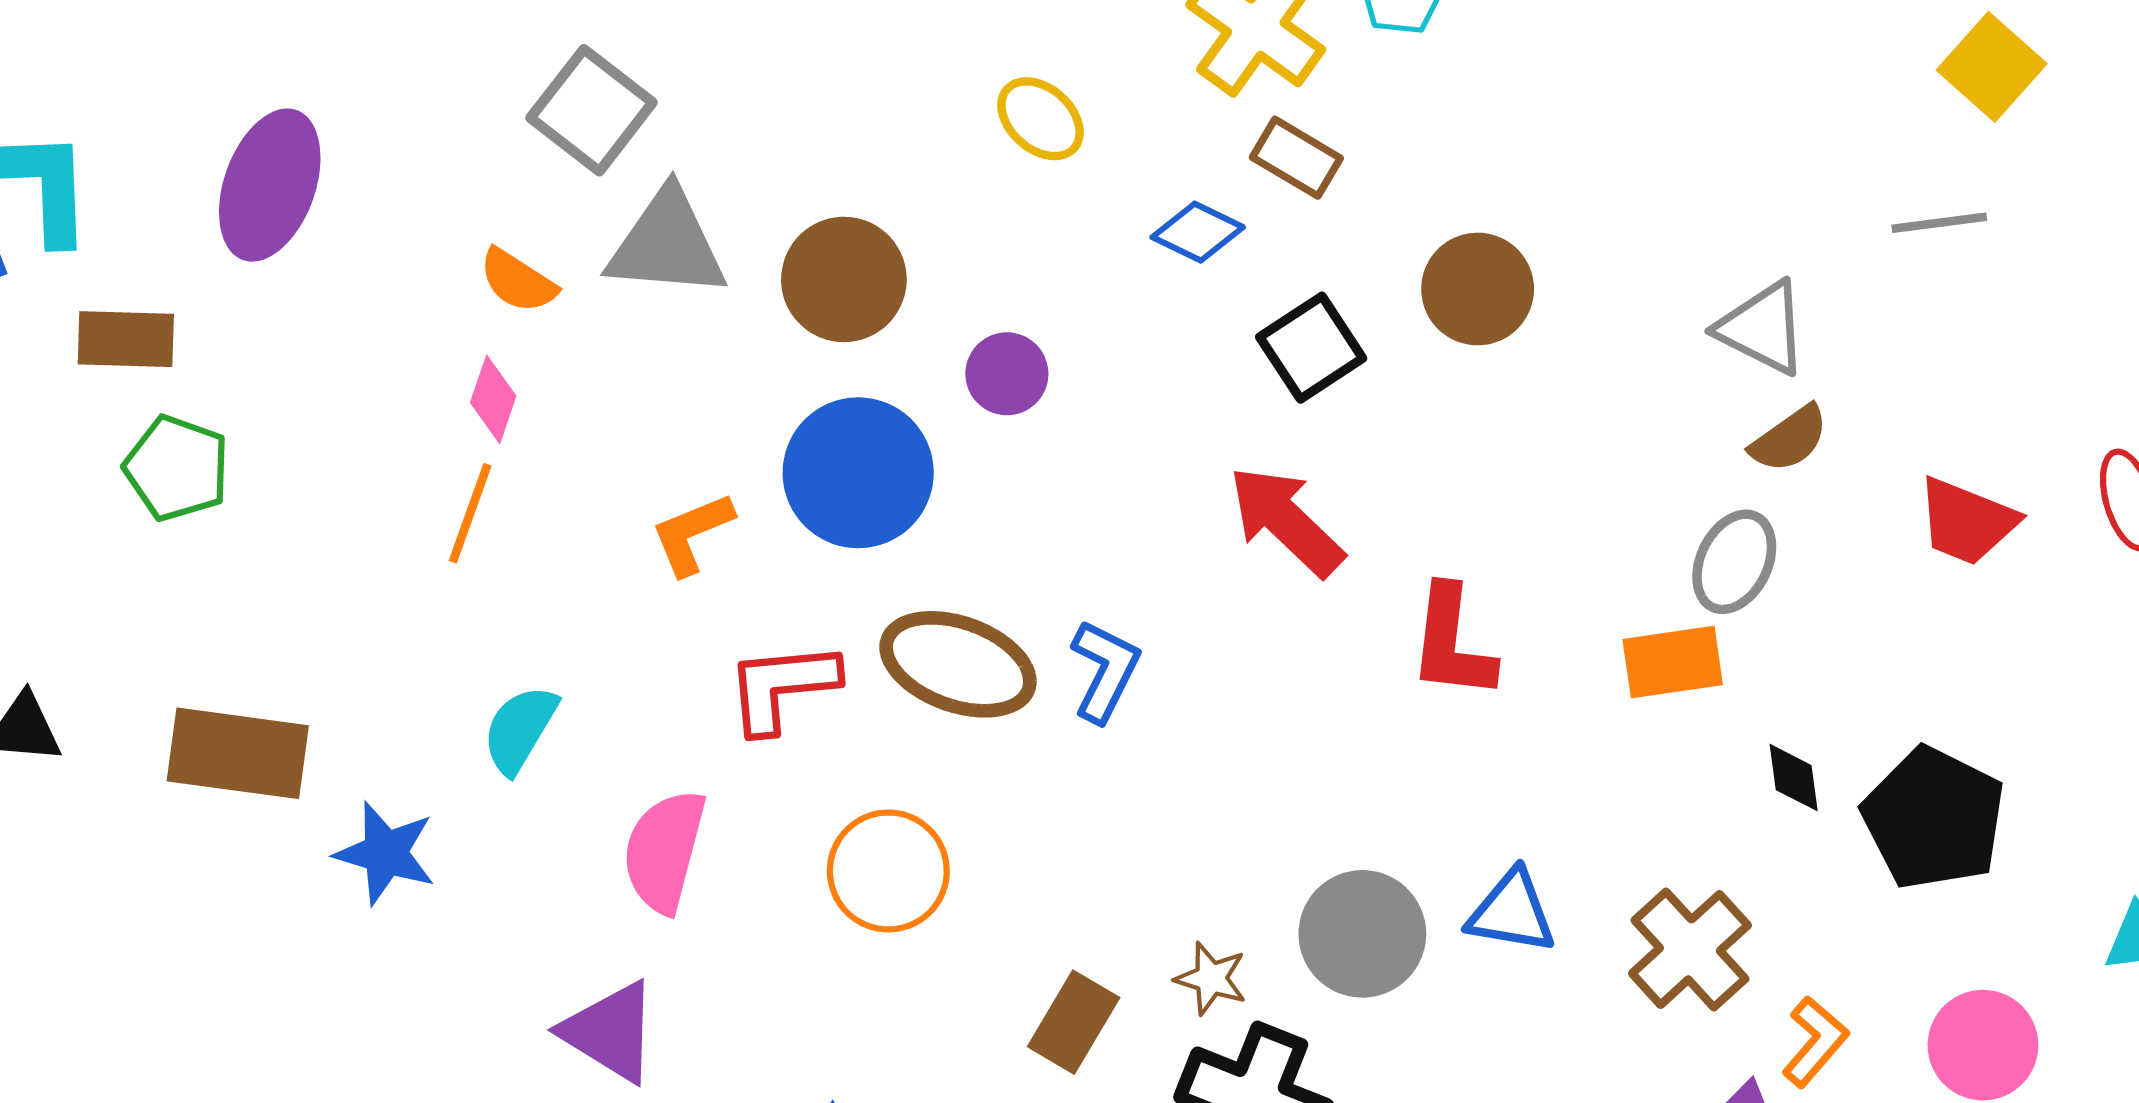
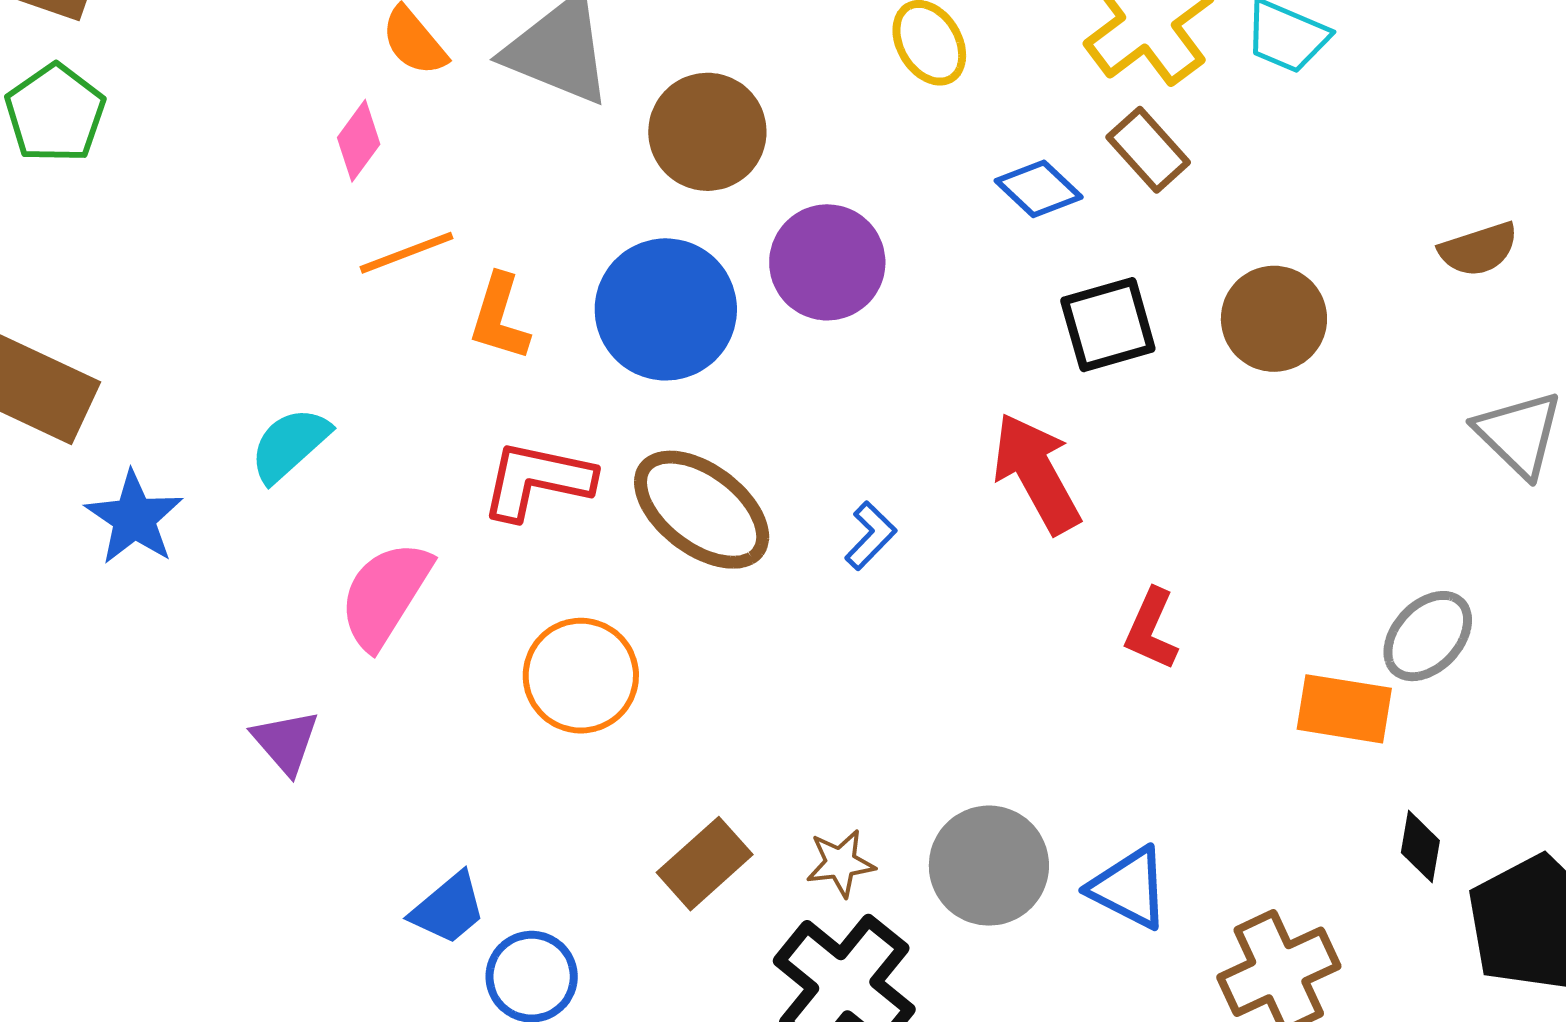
purple circle: (1007, 374) -> (827, 262), size x1.5
brown semicircle: (1789, 439) -> (1479, 249), moved
orange line: (470, 513) -> (407, 253), moved, turned 32
orange L-shape: (692, 534) -> (499, 317), turned -68
red L-shape: (1452, 643) -> (1151, 629), size x0.7
blue L-shape: (1105, 671) -> (871, 536), moved, size x0.7
brown star: (1211, 978) -> (840, 863), turned 30
purple triangle: (610, 1032) -> (286, 742), size x0.7

